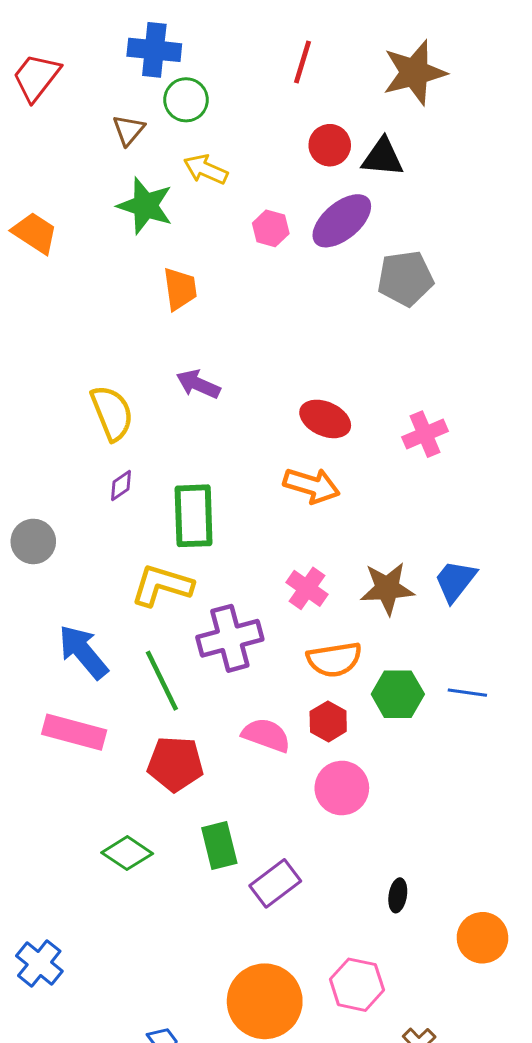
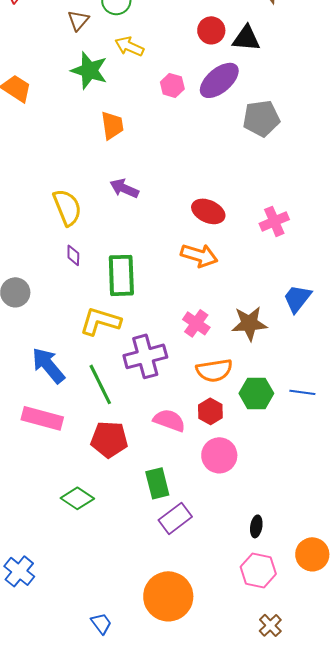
purple diamond: (121, 486) -> (73, 255), turned -55
blue trapezoid: (455, 581) -> (297, 298), moved
green rectangle: (219, 845) -> (157, 483), moved
pink hexagon: (357, 985) -> (258, 570), moved

